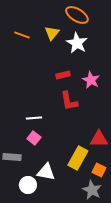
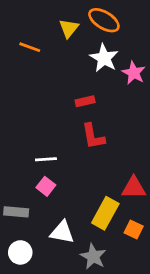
yellow triangle: (52, 33) -> (69, 28), moved
pink star: (91, 80) -> (134, 73), moved
white circle: (28, 185) -> (20, 252), moved
gray star: (92, 190) -> (93, 257), moved

